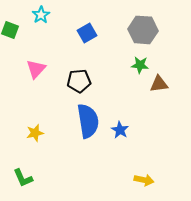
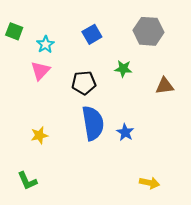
cyan star: (41, 15) -> (45, 44), moved
green star: (140, 65) -> (123, 69), moved

